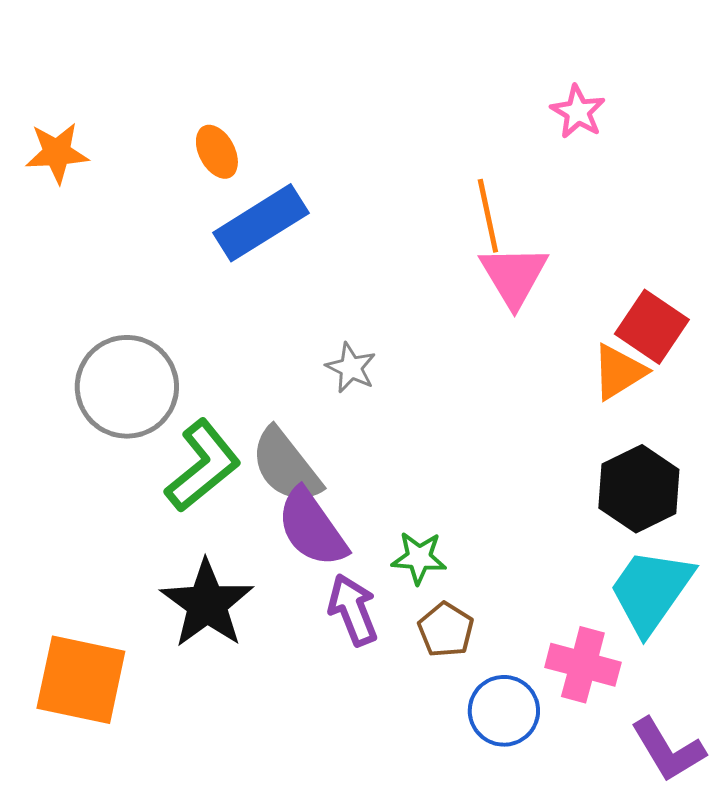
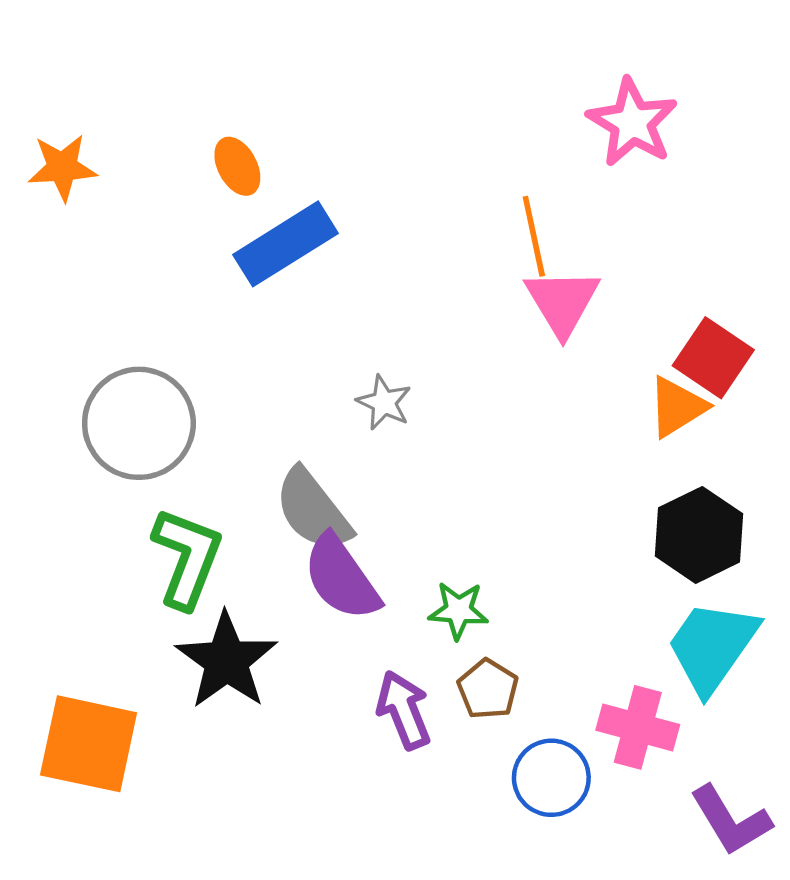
pink star: (578, 112) -> (632, 123), size x1.5
green L-shape: (203, 466) -> (187, 558), moved, turned -30
purple arrow: (353, 610) -> (404, 710), moved

